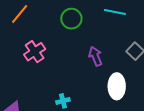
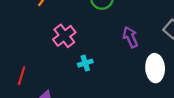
cyan cross: (63, 101) -> (85, 63), moved

